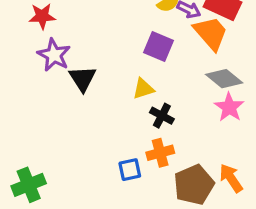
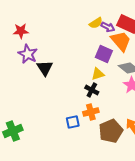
purple square: (158, 47) -> (104, 54), moved
yellow triangle: (143, 89) -> (98, 74), moved

